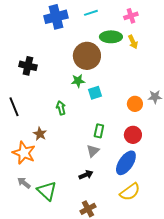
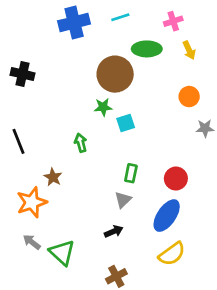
yellow arrow: (133, 42) -> (189, 50), moved
black cross: (28, 66) -> (22, 74), moved
orange circle: (135, 104) -> (189, 97), moved
orange star: (24, 153) -> (32, 202), turned 30

